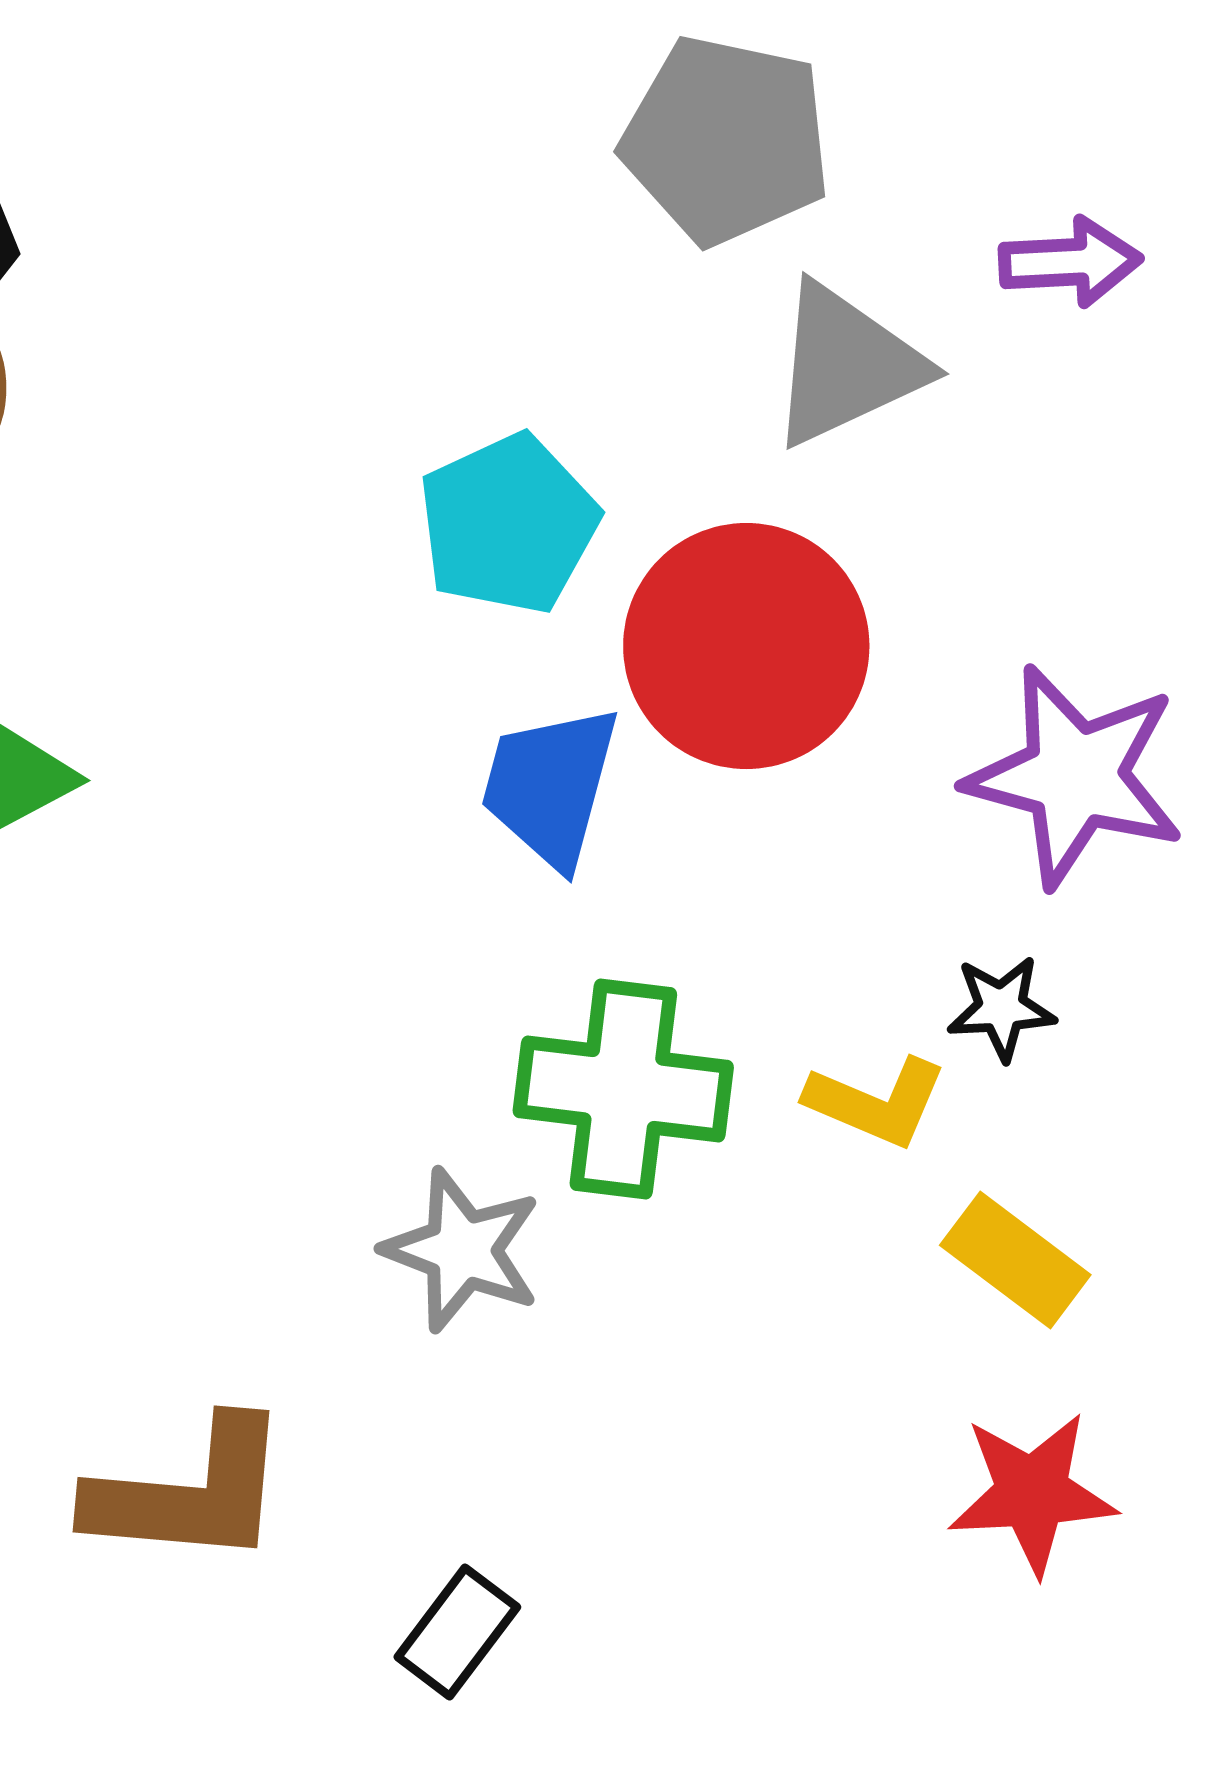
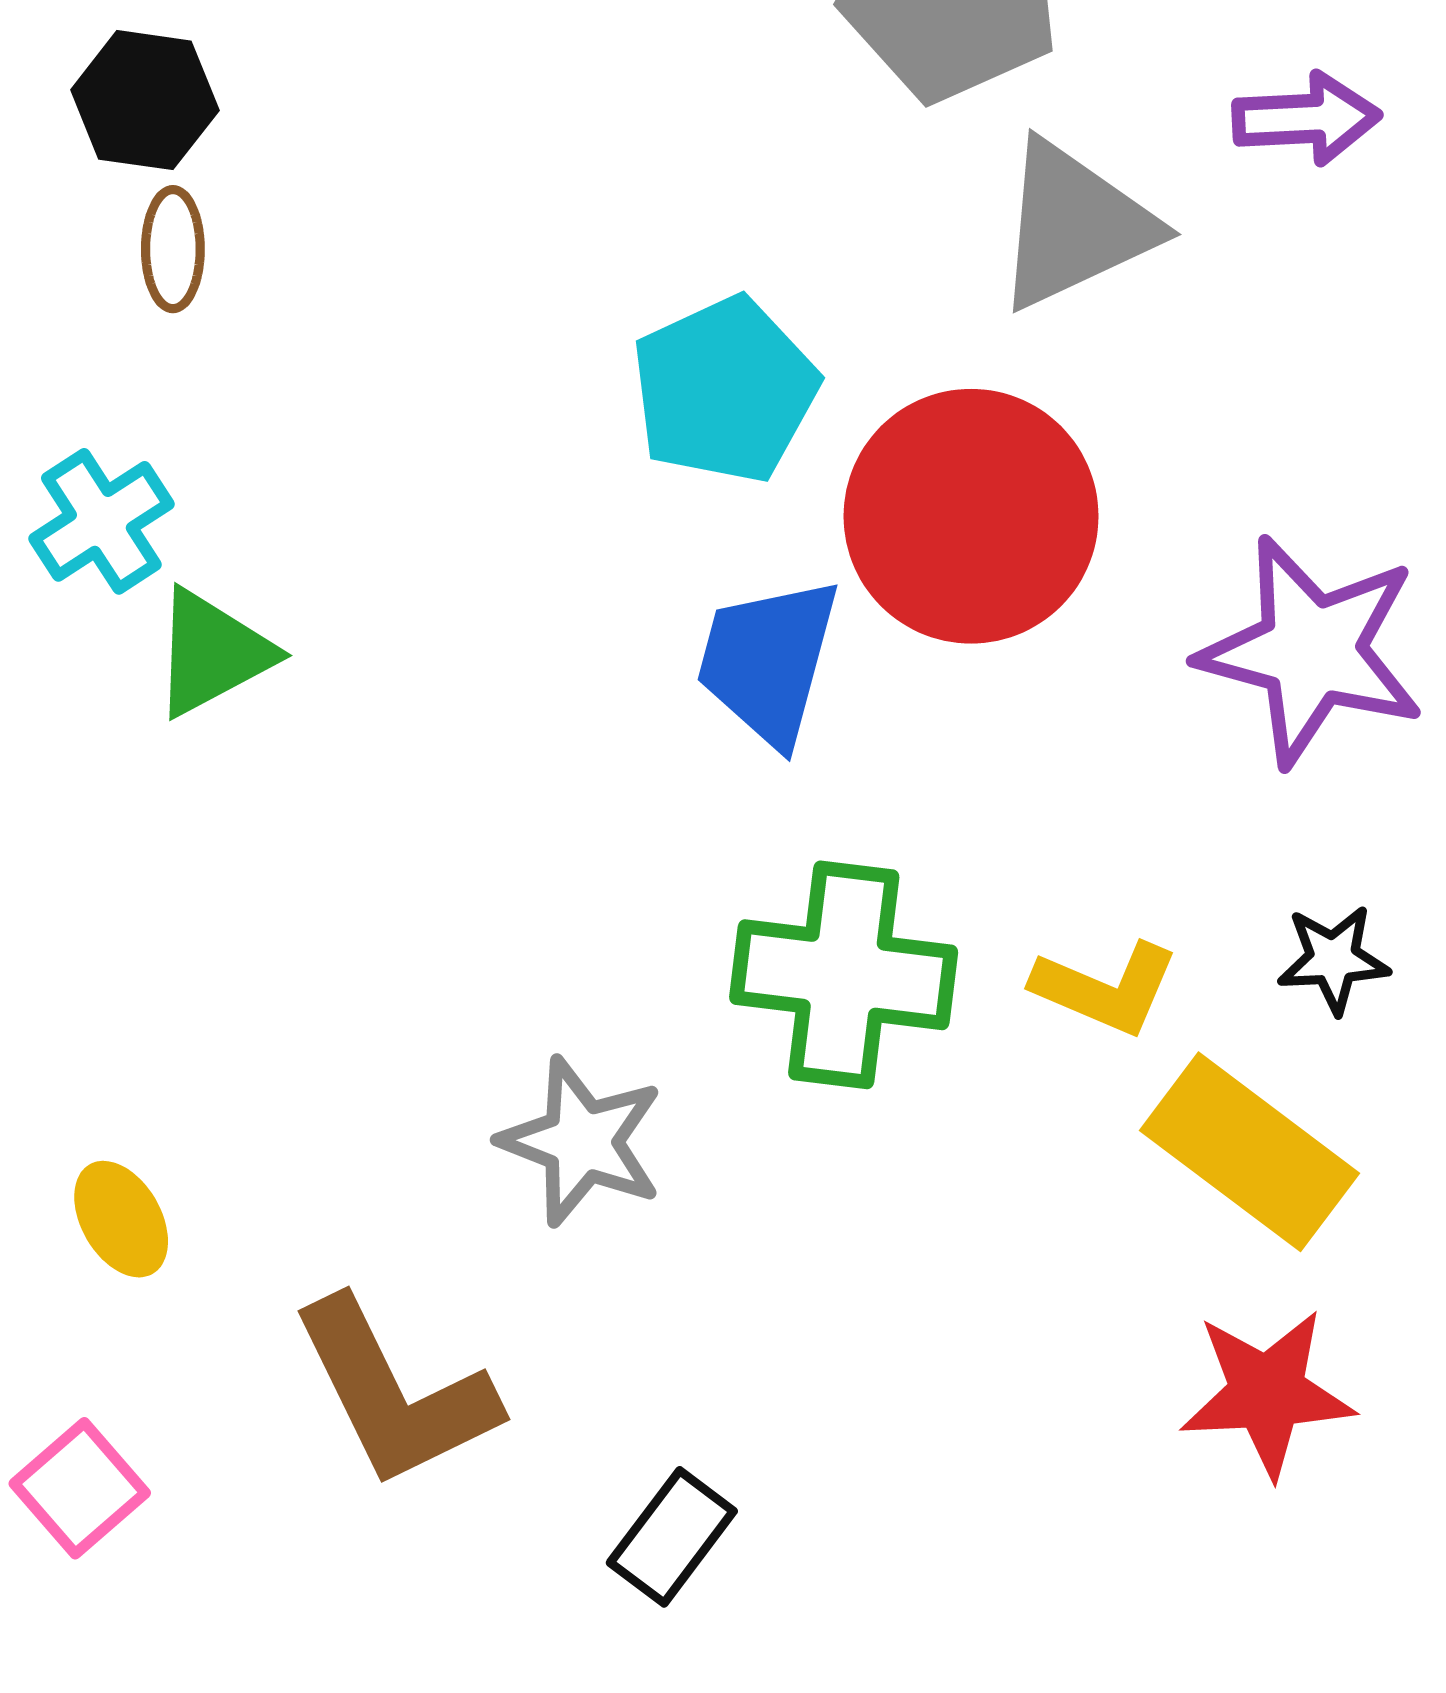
black star: (1001, 1008) -> (1333, 959), moved
gray star: (462, 1250) -> (582, 1141), moved
yellow rectangle: (1015, 1260) -> (1249, 1152), size x1.4
brown L-shape: (189, 1493) -> (394, 1393), turned 59

